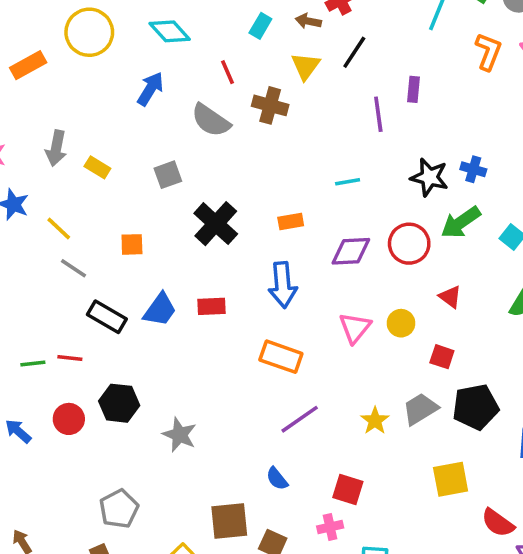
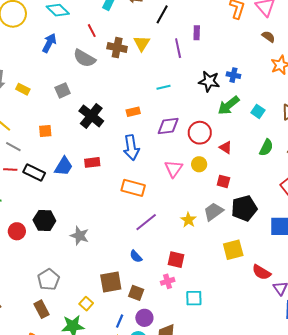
yellow triangle: (306, 66) -> (142, 43), moved
red circle: (409, 244) -> (200, 133), moved
red line: (70, 358) -> (10, 169), moved

